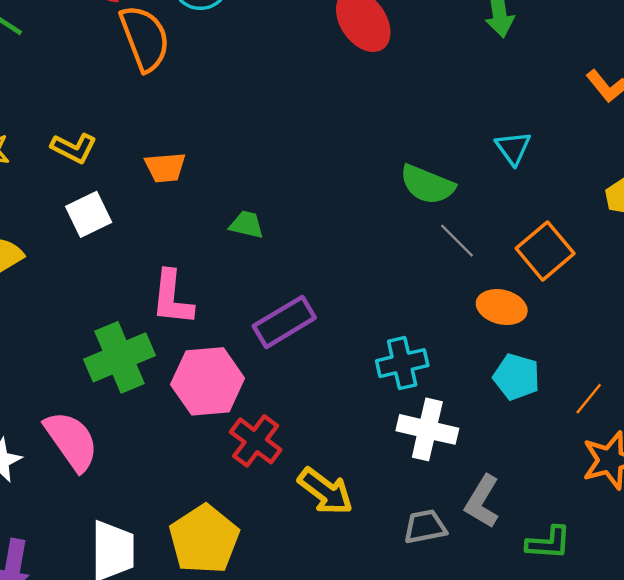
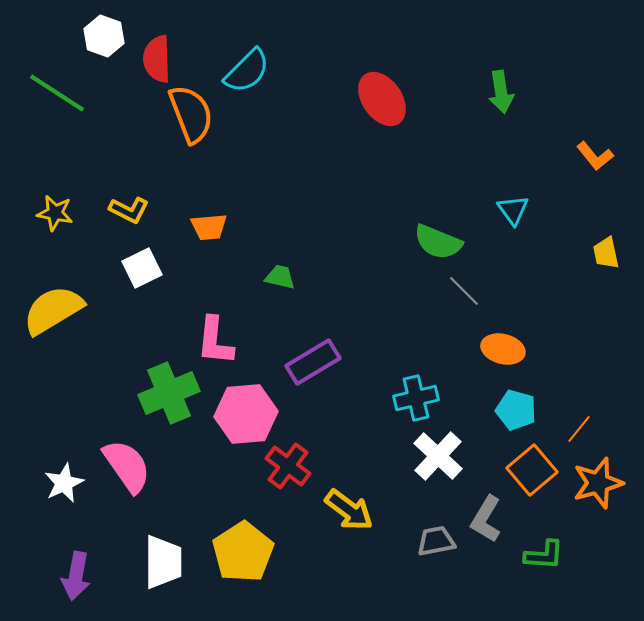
orange square: (545, 251) -> (532, 470), moved
white cross: (427, 429) -> (438, 456), turned 30

